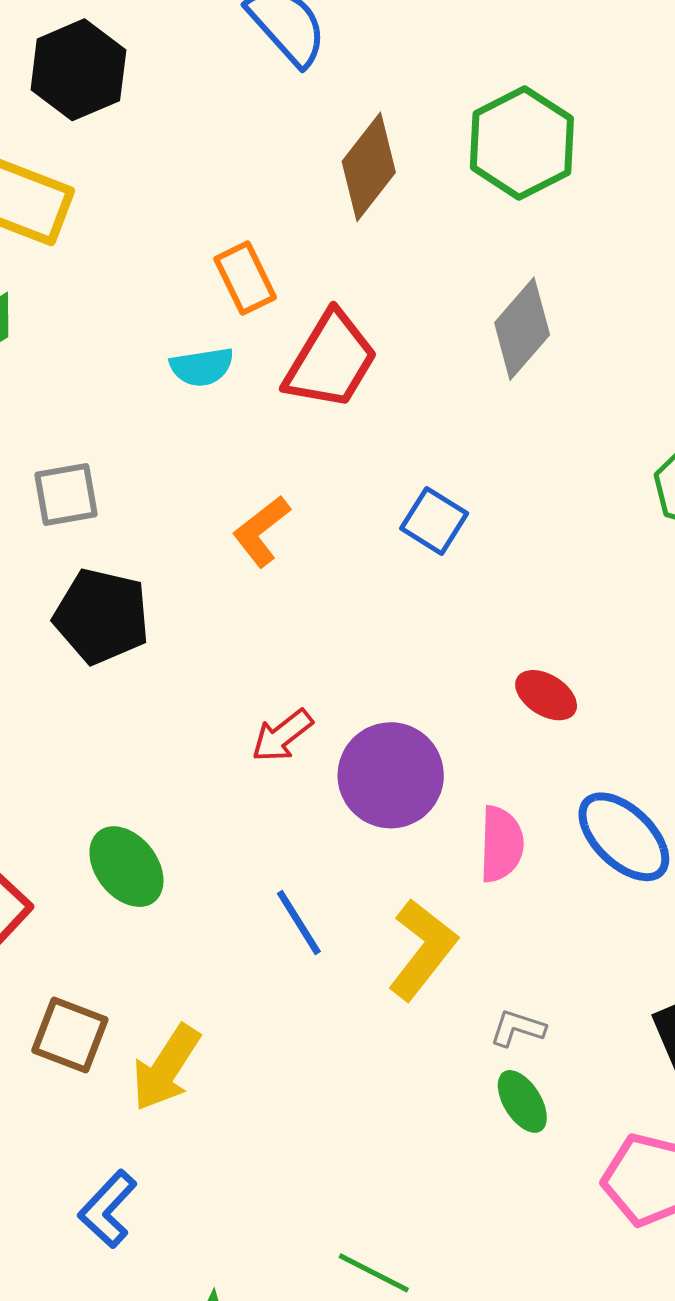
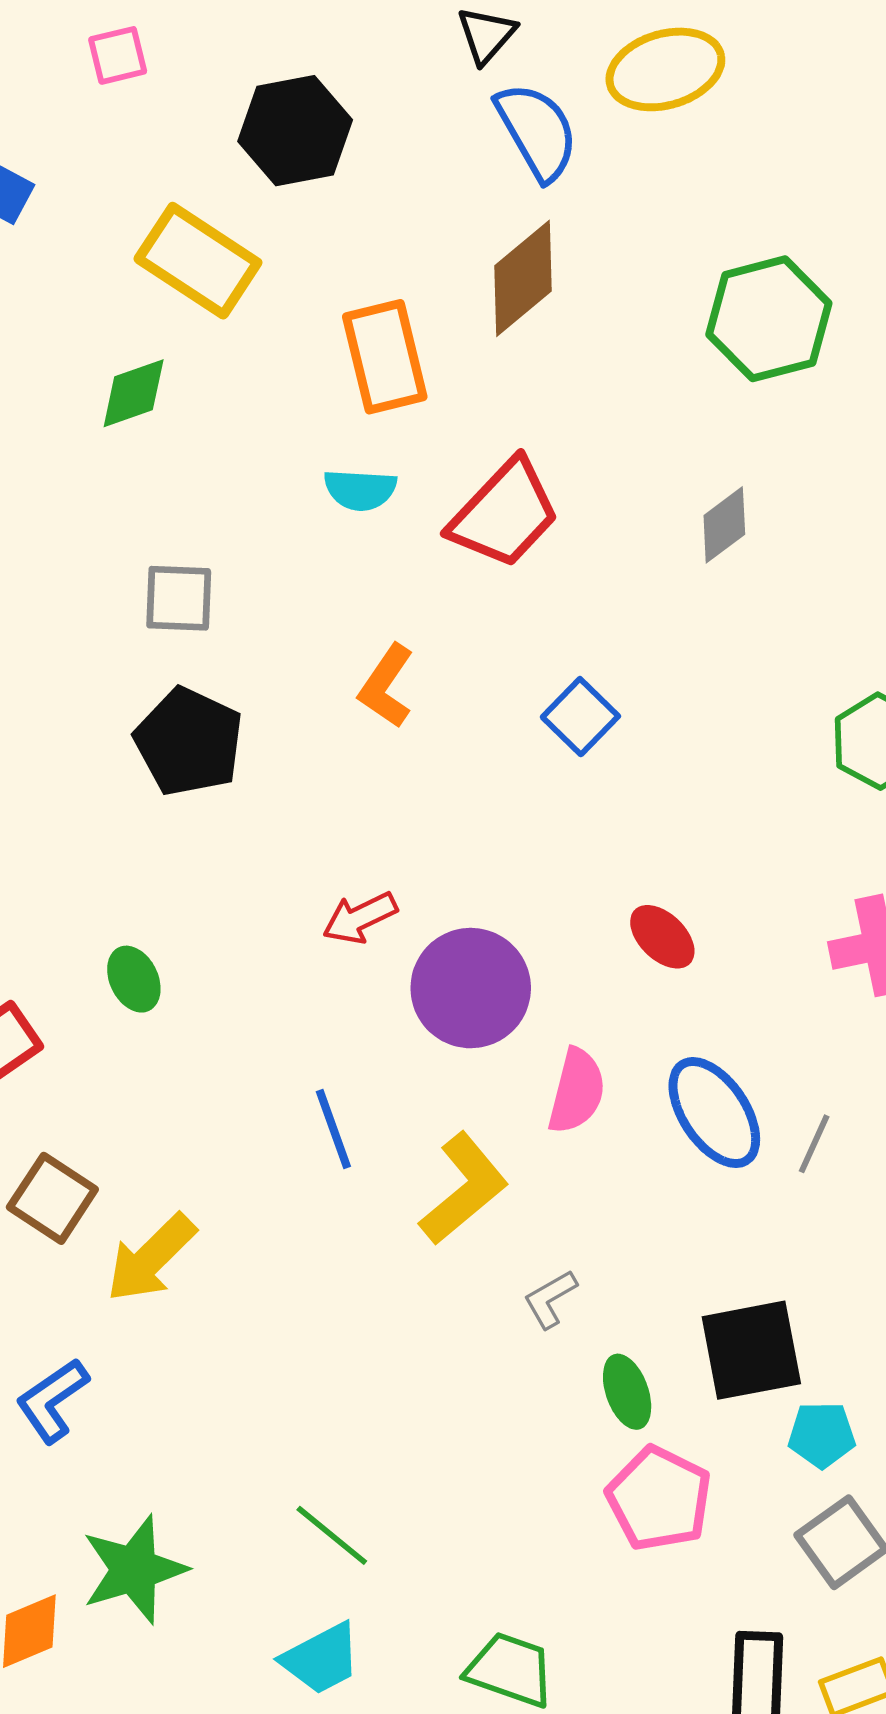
brown diamond: (369, 167) -> (523, 278), moved
orange rectangle: (245, 278) -> (385, 357), moved, size x1.4
gray diamond: (522, 329) -> (724, 525), size x0.7
orange L-shape: (261, 531) -> (386, 686), turned -30
green ellipse: (126, 867) -> (134, 979), moved, size x0.7
gray L-shape: (517, 1028) -> (550, 1299), turned -60
green ellipse: (522, 1101) -> (627, 1392), moved

